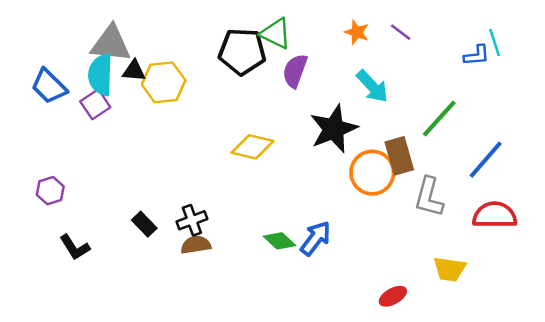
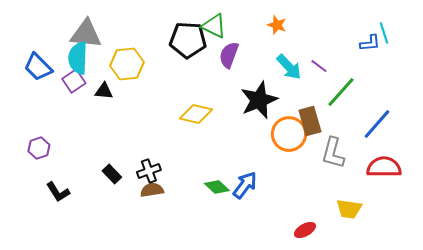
purple line: (401, 32) -> (319, 66), moved
black triangle: (134, 71) -> (104, 91), moved

